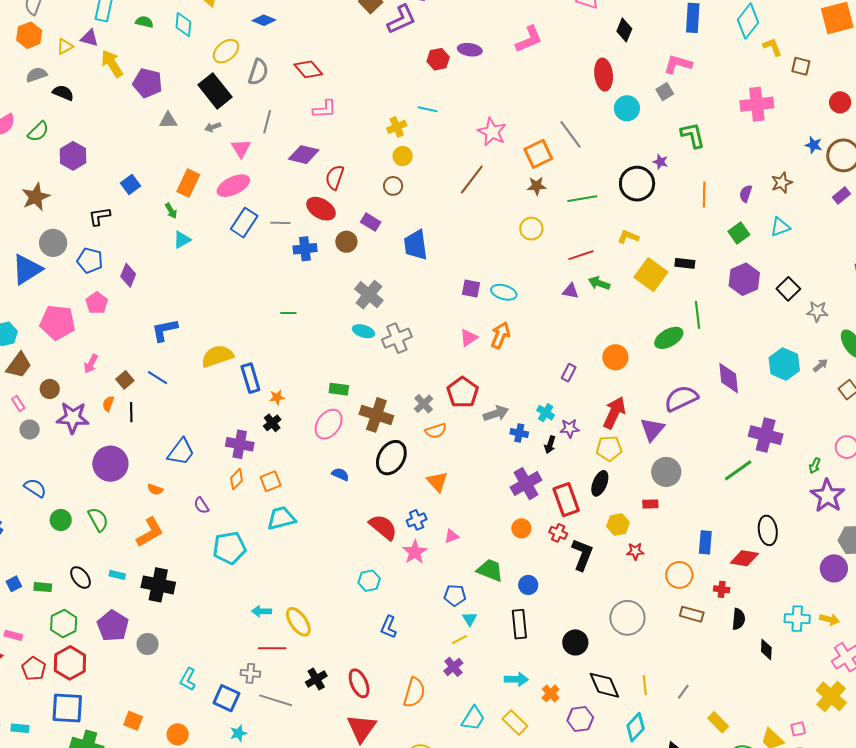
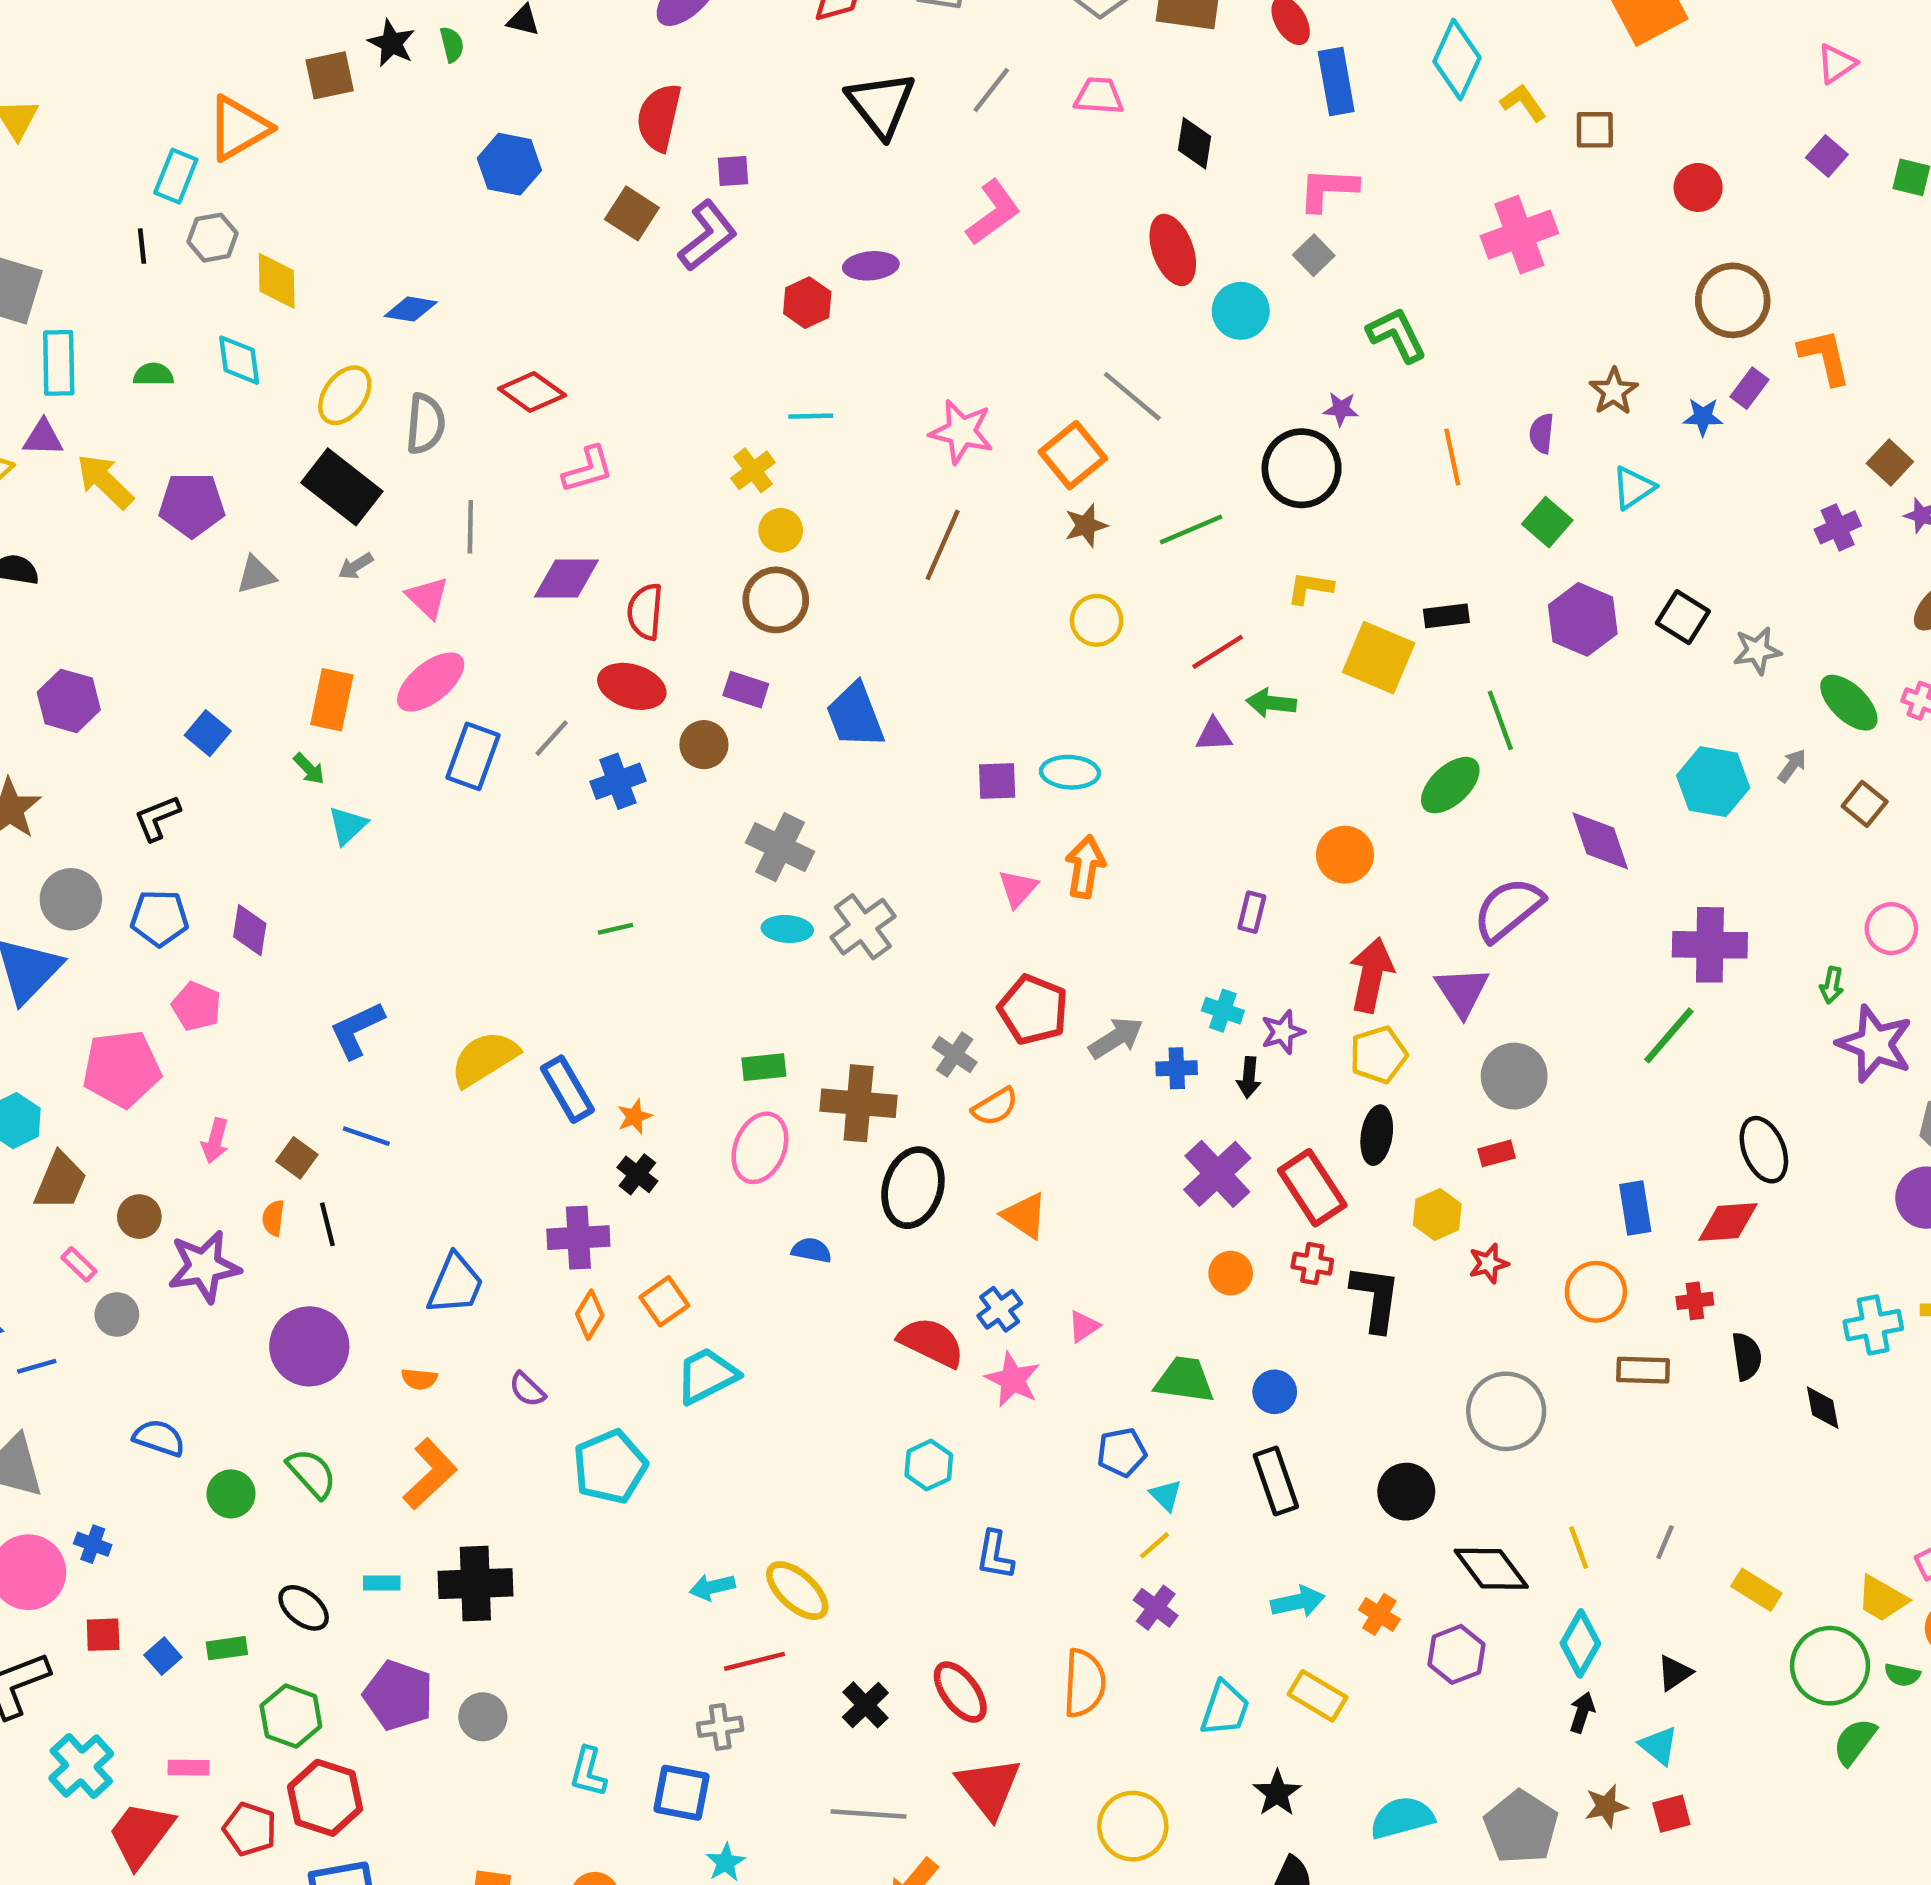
blue star: (814, 145) -> (1703, 417), moved
brown circle: (393, 186) -> (776, 600), size x1.5
gray line: (280, 223) -> (552, 738), turned -36
gray line: (276, 700) -> (868, 1814), moved

